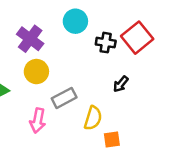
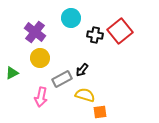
black arrow: (121, 84) -> (82, 70), moved
yellow semicircle: (93, 118) -> (85, 95), turned -90

